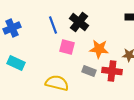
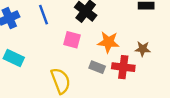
blue line: (53, 25) -> (43, 15), moved
yellow semicircle: (57, 83) -> (61, 81), turned 55

